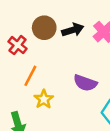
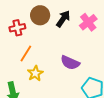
black arrow: (73, 30) -> (63, 19), turned -42
red cross: (18, 45) -> (17, 28), turned 35

